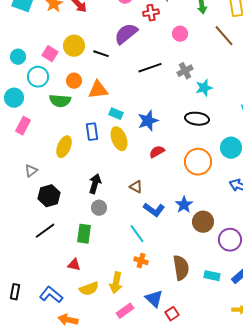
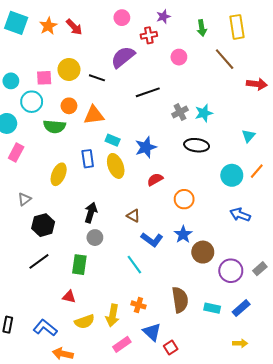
pink square: (50, 54) -> (44, 78), turned -35
gray cross: (185, 71) -> (180, 112), moved
orange circle: (198, 162) -> (184, 199), moved, size x0.7
orange cross: (141, 261) -> (138, 305), moved

